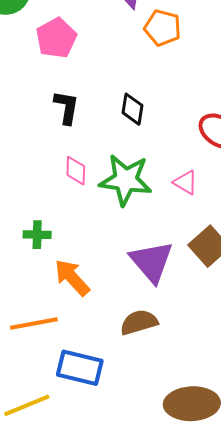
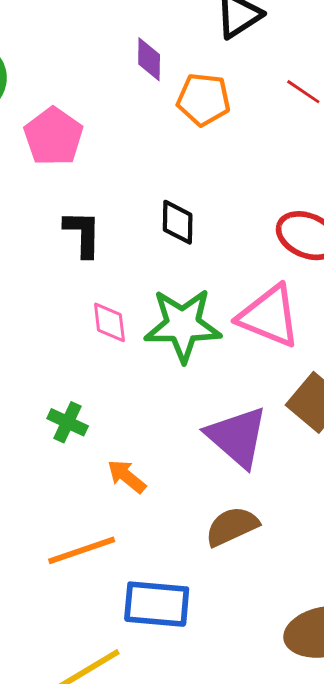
pink triangle: (186, 182) -> (269, 316), size x1.8
green cross: (37, 235) -> (68, 422), turned 32
orange arrow: (72, 278) -> (127, 476), size x0.7

